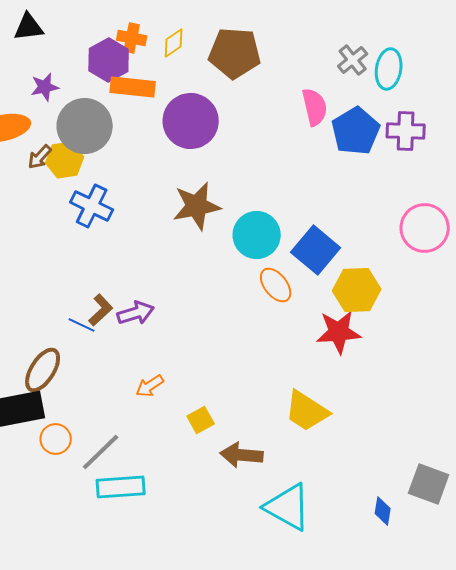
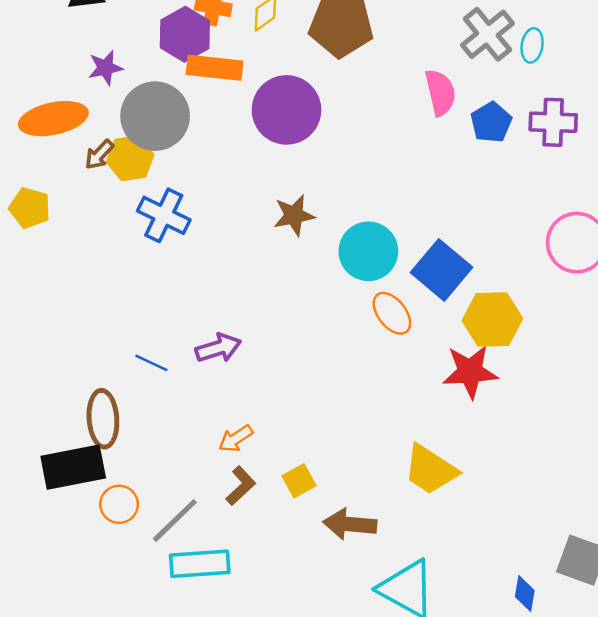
gray cross: (353, 60) -> (487, 34), size x1.4
cyan ellipse: (389, 69) -> (532, 45), size x0.7
blue pentagon: (356, 131) -> (491, 122), size x0.7
brown star: (197, 206) -> (294, 215), size x0.7
brown L-shape: (101, 310) -> (241, 486), moved
brown ellipse: (43, 370) -> (103, 419), turned -36

